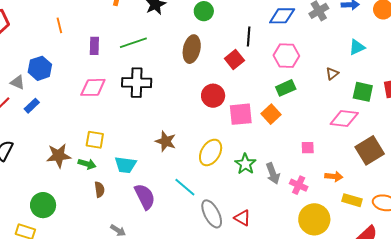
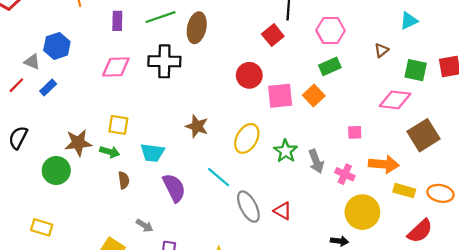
brown ellipse: (192, 49) -> (197, 28), moved
orange arrow: (334, 176) -> (384, 164), size x1.5
green circle: (43, 205) -> (56, 170), moved

